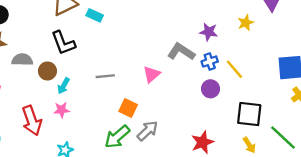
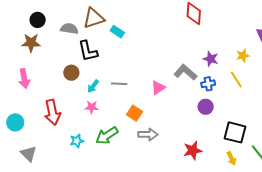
gray semicircle: (22, 60) -> (69, 29), moved
yellow line: (234, 69) -> (236, 79), moved
cyan arrow: (63, 86) -> (93, 86), moved
pink star: (62, 110) -> (92, 107), moved
gray arrow: (147, 131) -> (148, 134), turned 36
green arrow: (117, 137) -> (107, 136), moved

